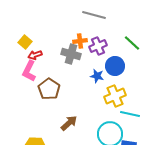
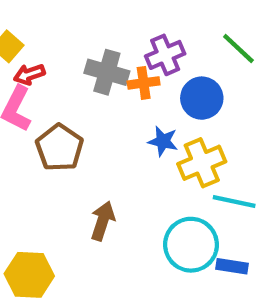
orange cross: (80, 41) -> (144, 83), moved
blue star: (97, 76) -> (163, 141), moved
brown arrow: (69, 123) -> (103, 221), turned -30

